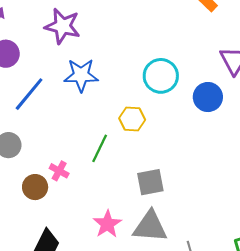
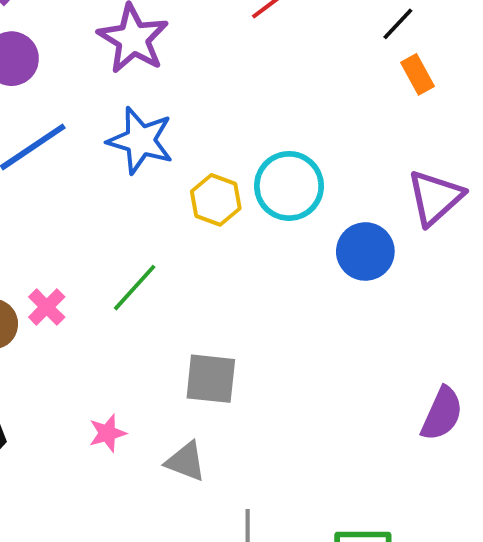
yellow hexagon: (132, 119) -> (216, 200), moved
pink star: (107, 224) -> (107, 433), size x0.7
gray triangle: (150, 227) -> (186, 461), size x0.6

